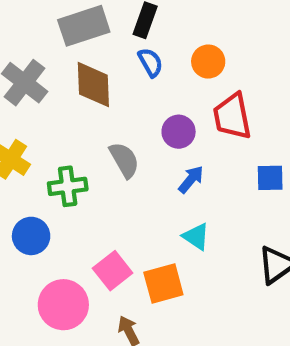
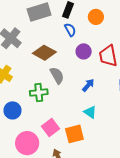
orange circle: (208, 62) -> (96, 17), moved
brown diamond: (93, 85) -> (44, 53), moved, turned -60
purple circle: (179, 132) -> (84, 51), moved
green cross: (68, 186) -> (39, 93), moved

